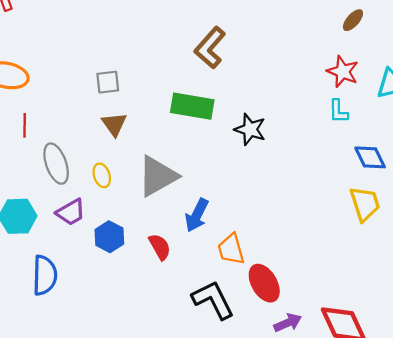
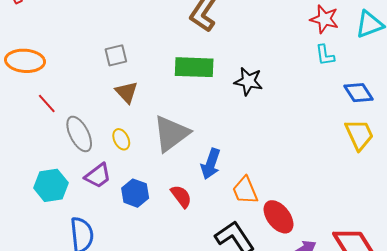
red line: (25, 125) -> (47, 103), turned -35

